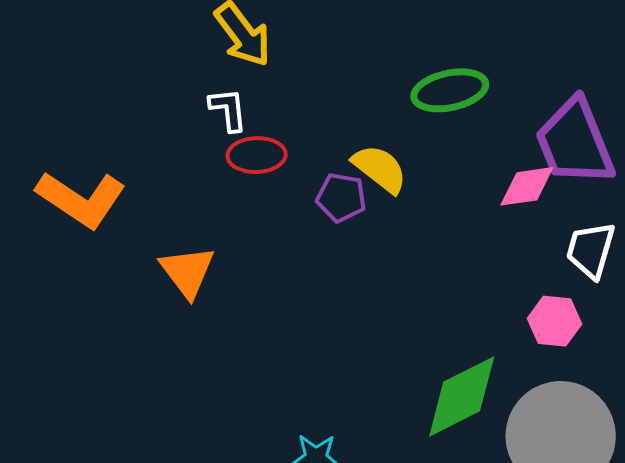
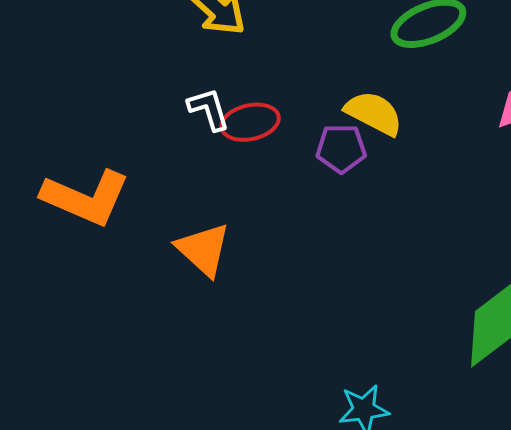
white L-shape: (228, 110) -> (209, 109), moved

